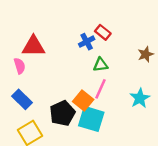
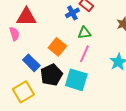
blue rectangle: (22, 99) -> (31, 63), moved
orange square: (83, 101) -> (57, 47), moved

